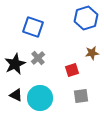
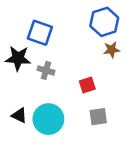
brown star: (92, 53) -> (112, 50), moved
gray cross: (38, 58) -> (46, 70), turned -32
black star: (15, 64) -> (18, 58), moved, turned 30

